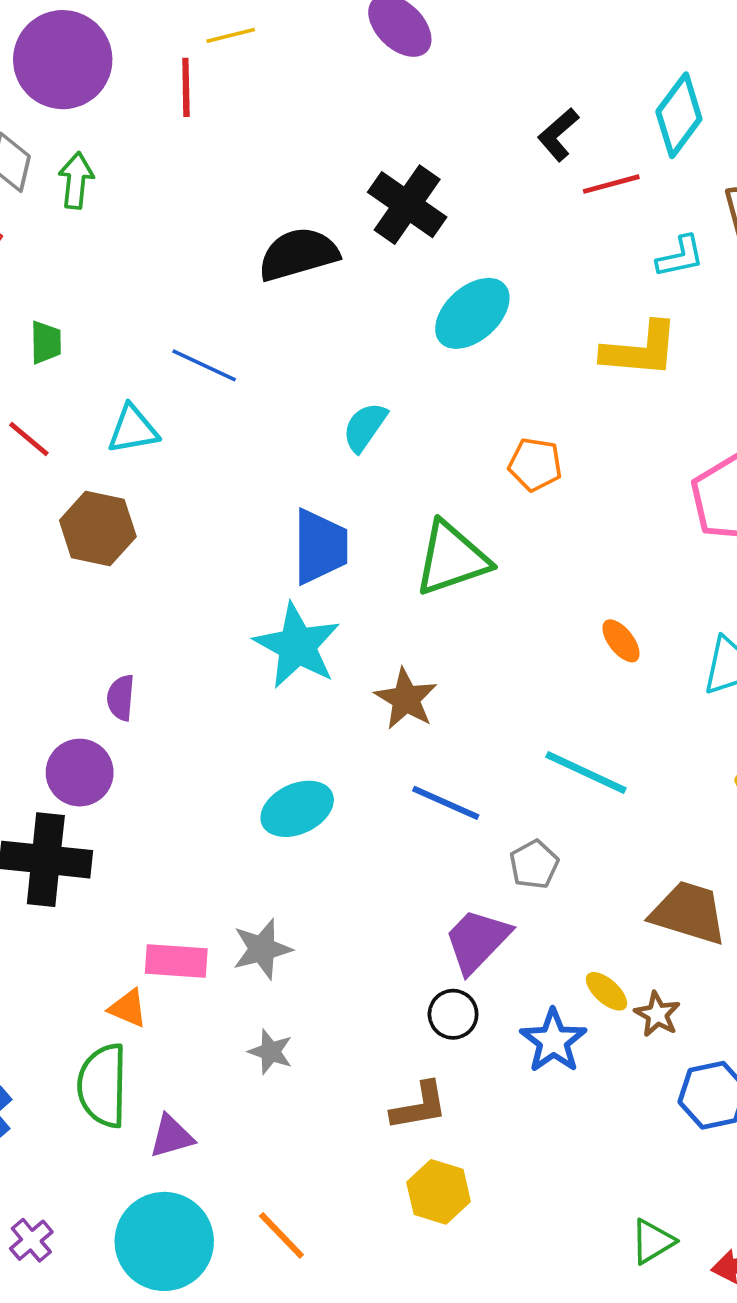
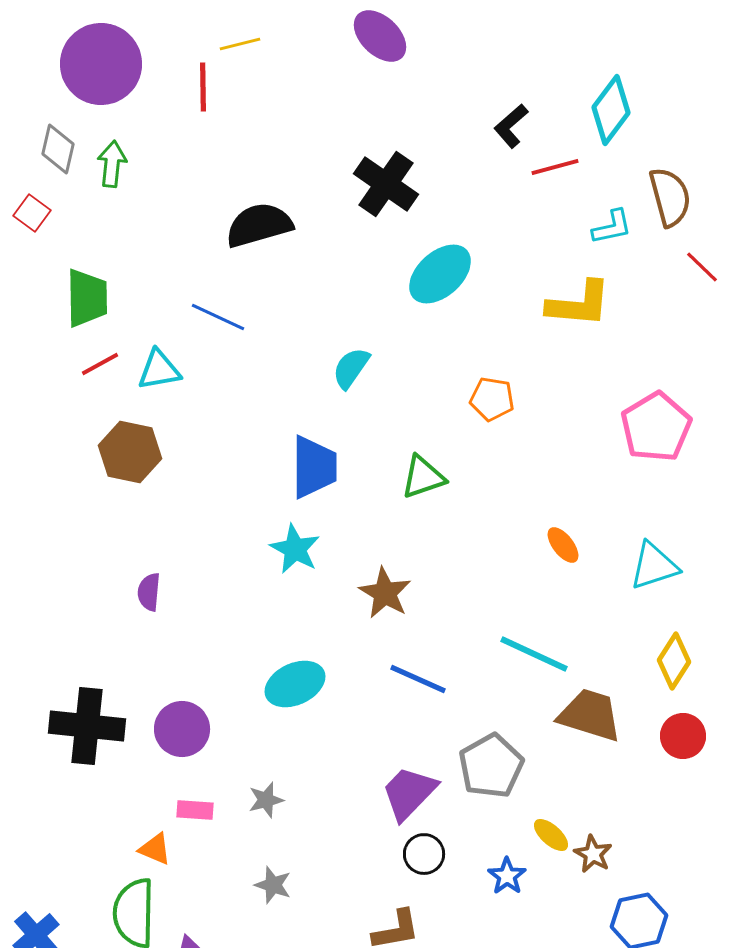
black semicircle: (298, 254) -> (259, 225), moved
green trapezoid: (46, 342) -> (87, 298), size x1.6
red line: (29, 439) -> (100, 364), moved, turned -69
green triangle: (452, 559) -> (423, 477), size x0.7
cyan star: (297, 646) -> (295, 549), size x0.7
purple circle: (80, 773) -> (182, 729), moved
gray pentagon: (534, 864) -> (491, 766), moved, size x1.6
brown trapezoid: (689, 913) -> (590, 715), moved
purple trapezoid: (477, 941) -> (409, 793), moved
gray star: (262, 949) -> (266, 800), size x0.7
pink rectangle: (176, 961) -> (195, 810), size x0.7
blue star: (553, 1041) -> (507, 876), size x0.7

